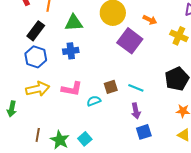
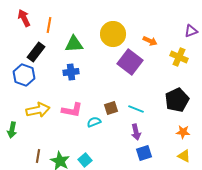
blue hexagon: (36, 57) -> (24, 75), moved

